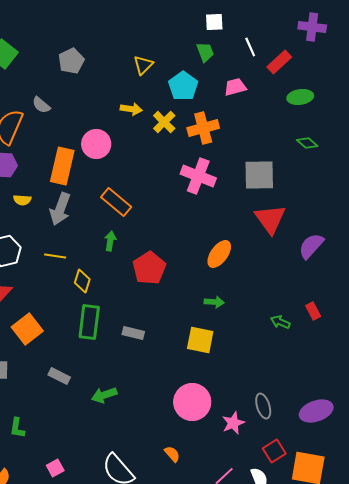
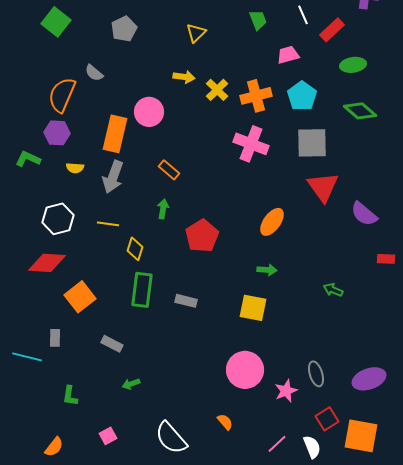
cyan pentagon: (183, 86) -> (302, 96), moved
green diamond: (307, 143) -> (360, 111), size x1.5
orange rectangle: (116, 202) -> (169, 170), size x0.7
purple semicircle: (311, 246) -> (364, 214), turned -92
red rectangle: (313, 311) -> (386, 259), moved, turned -60
green arrow: (104, 395) -> (131, 384), moved, size x0.7

